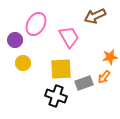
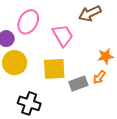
yellow circle: (23, 63) -> (15, 63), size x1.5
black cross: (56, 96) -> (29, 103), moved

